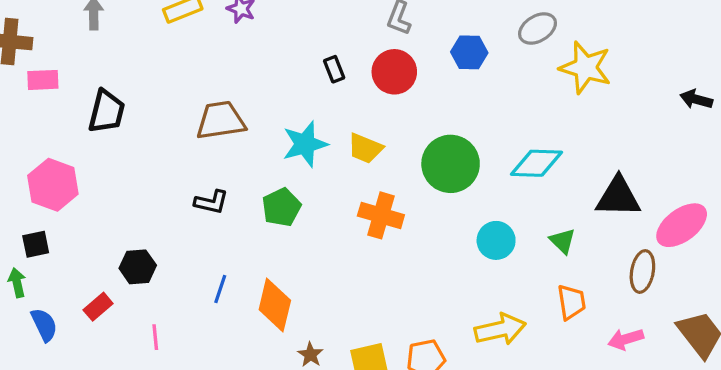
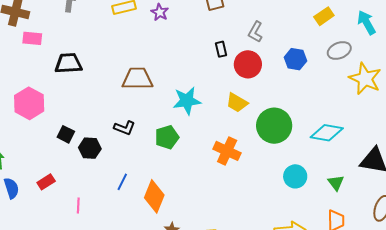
black rectangle: (334, 69) -> (221, 49), moved
black trapezoid: (107, 112) -> (68, 63), turned -116
yellow trapezoid: (365, 148) -> (237, 103), moved
black square: (36, 244) -> (66, 134), moved, turned 30
black hexagon: (138, 267) -> (90, 148), moved

